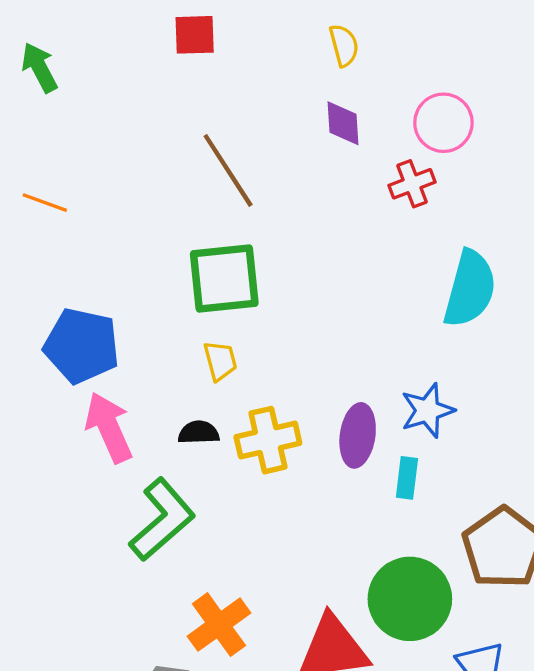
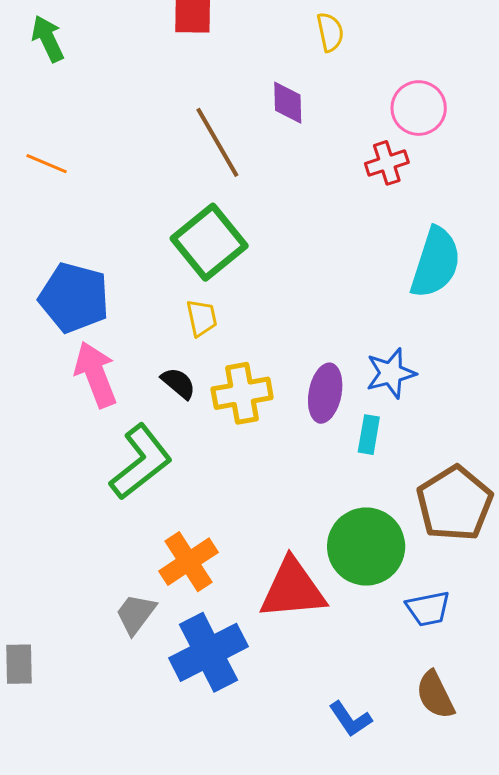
purple diamond: (343, 123) -> (288, 103), moved
green square: (224, 279) -> (209, 242), turned -36
black semicircle: (199, 432) -> (178, 383), turned 39

